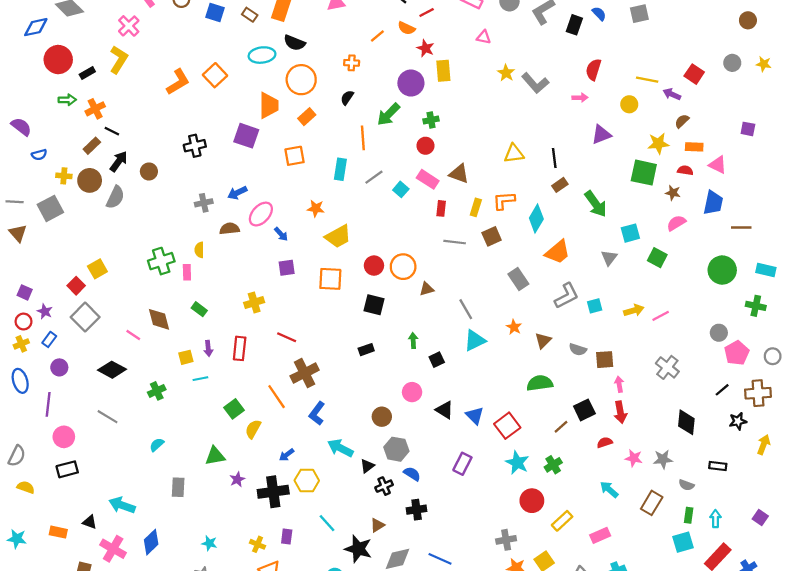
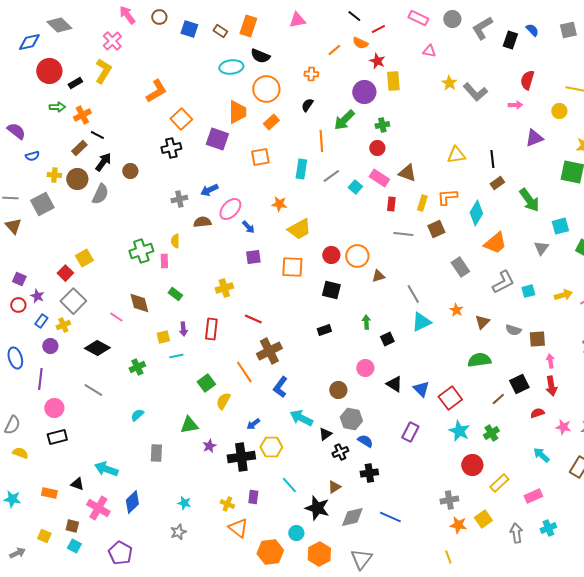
orange square: (215, 75) -> (181, 119), moved
yellow cross: (21, 344) -> (63, 325), moved

